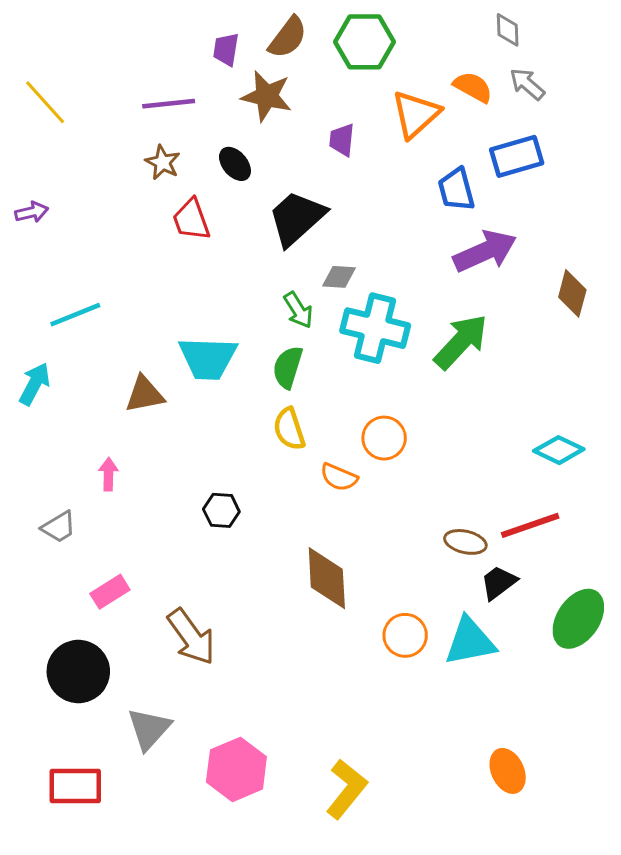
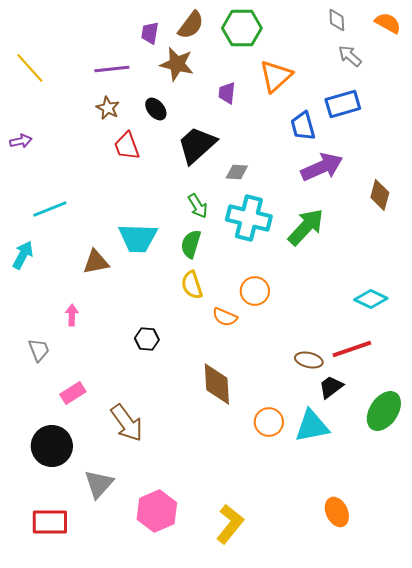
orange semicircle: (473, 87) -> (388, 23), moved
gray diamond: (339, 277) -> (237, 172), moved
gray trapezoid: (59, 527) -> (39, 350), turned -80

